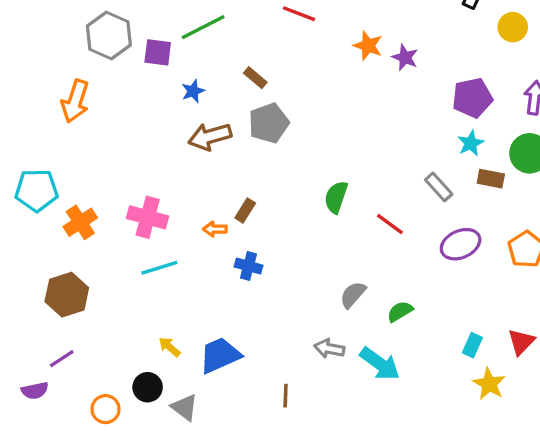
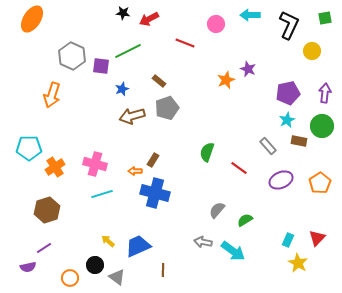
orange star: (368, 46) -> (226, 80), moved, turned 30
blue cross: (249, 266) -> (155, 193), size x1.8
brown line: (286, 396) -> (163, 270), moved

